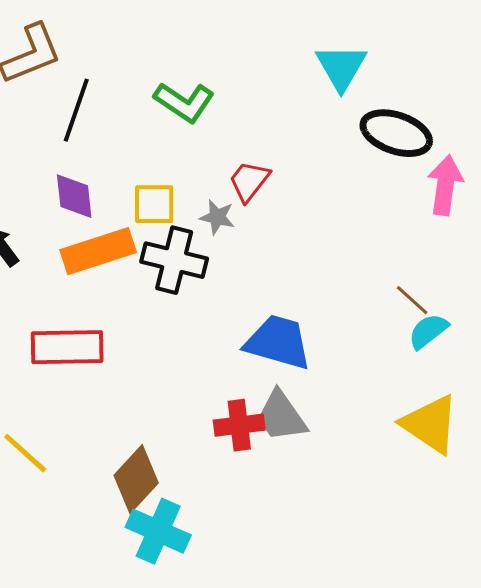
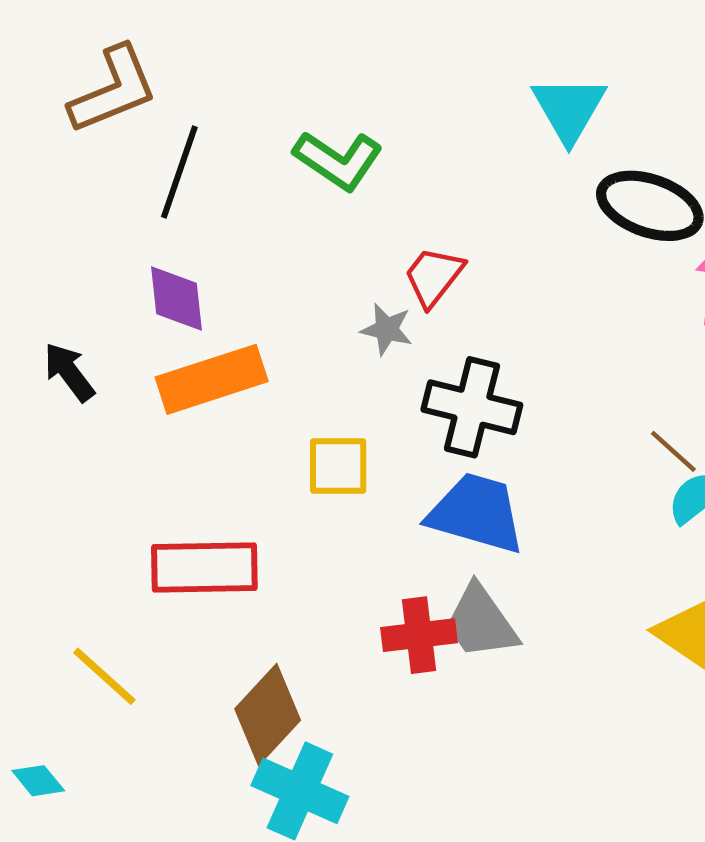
yellow square: (154, 204) -> (338, 466), moved
black cross: (174, 260) -> (472, 407), moved
red rectangle: (67, 347) -> (204, 567), moved

